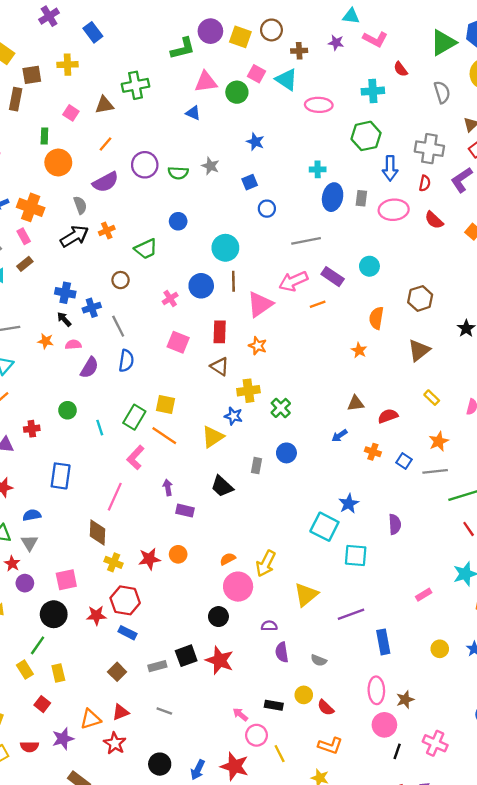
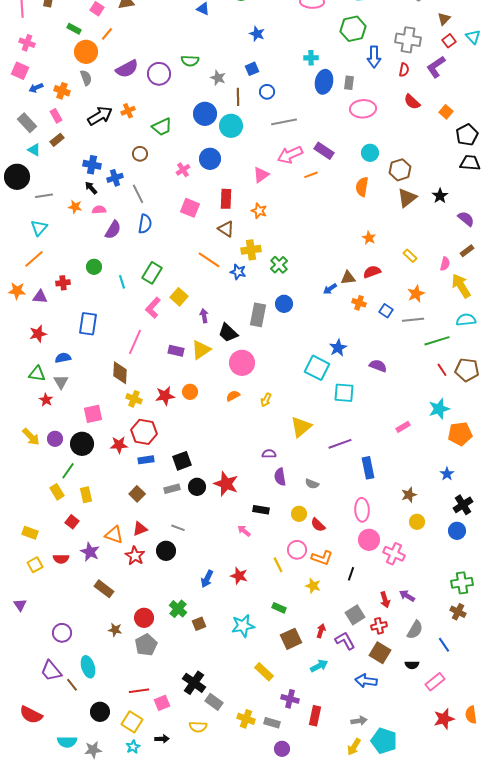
green rectangle: (44, 136) -> (74, 29), turned -64
orange line: (106, 144) -> (107, 34), moved
purple circle: (145, 165) -> (159, 74), moved
gray star: (210, 166) -> (218, 78), moved
gray semicircle: (80, 205) -> (86, 78), moved
orange cross: (31, 207) -> (62, 91), size x0.7
pink ellipse: (394, 210) -> (363, 109), moved
blue circle: (178, 221) -> (205, 114), moved, size x1.5
gray line: (306, 241) -> (284, 122), moved
cyan circle: (369, 266) -> (370, 153), moved
brown line: (233, 281) -> (238, 97), moved
pink triangle: (260, 304) -> (261, 175), size x0.7
orange star: (359, 350) -> (369, 238), moved
brown triangle: (419, 350) -> (407, 198), moved
brown triangle: (356, 403) -> (348, 278), moved
yellow square: (165, 404) -> (179, 297), moved, turned 30
orange line: (164, 436) -> (209, 260), moved
yellow triangle: (213, 437) -> (201, 350), moved
gray rectangle: (257, 466) -> (258, 315), size x1.6
purple arrow: (168, 487) -> (204, 316), moved
purple rectangle: (185, 511) -> (176, 351), moved
purple semicircle: (395, 524) -> (378, 366), turned -66
yellow arrow: (266, 564) -> (266, 400), size x0.6
purple circle: (25, 583) -> (55, 439), moved
pink circle: (238, 587) -> (242, 363), moved
black circle: (218, 617) -> (197, 487), moved
blue rectangle: (127, 633) -> (146, 460), turned -35
yellow circle: (440, 649) -> (417, 522), moved
black square: (186, 656) -> (182, 461), moved
brown star: (405, 700) -> (409, 495), moved
black rectangle: (274, 705) -> (261, 510), moved
orange triangle: (91, 719) -> (114, 535), turned 36
pink circle: (257, 735) -> (297, 550), moved
purple star: (63, 739) -> (90, 552), turned -30
pink cross: (435, 743) -> (394, 554), moved
black line: (397, 751) -> (351, 574), moved
black circle: (160, 764) -> (166, 551), moved
red star: (235, 766) -> (239, 576), size x0.7

